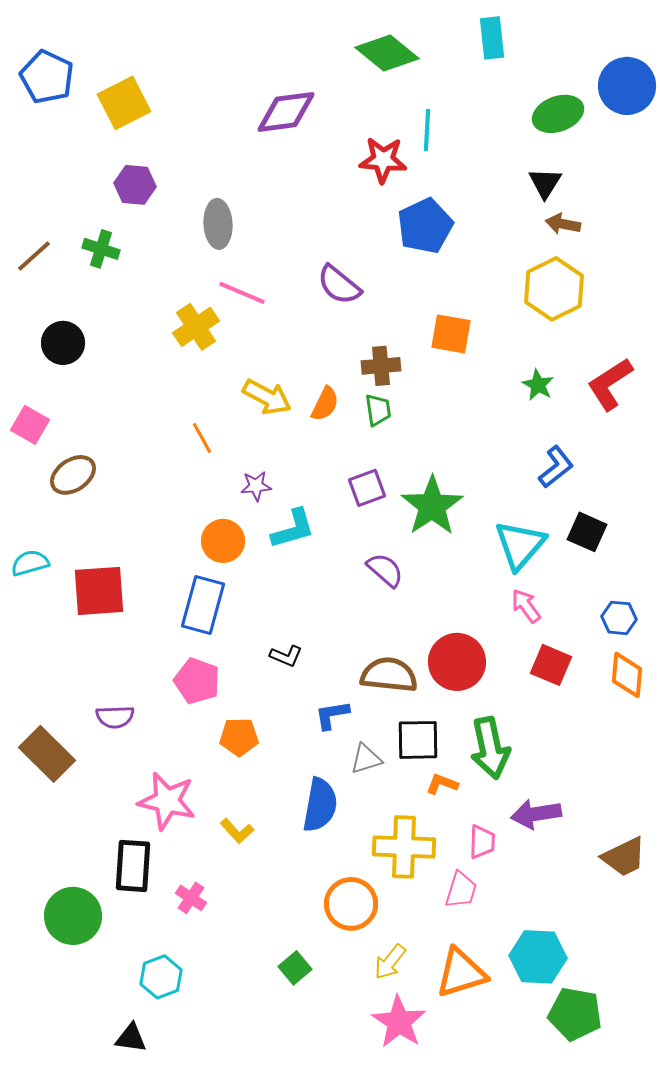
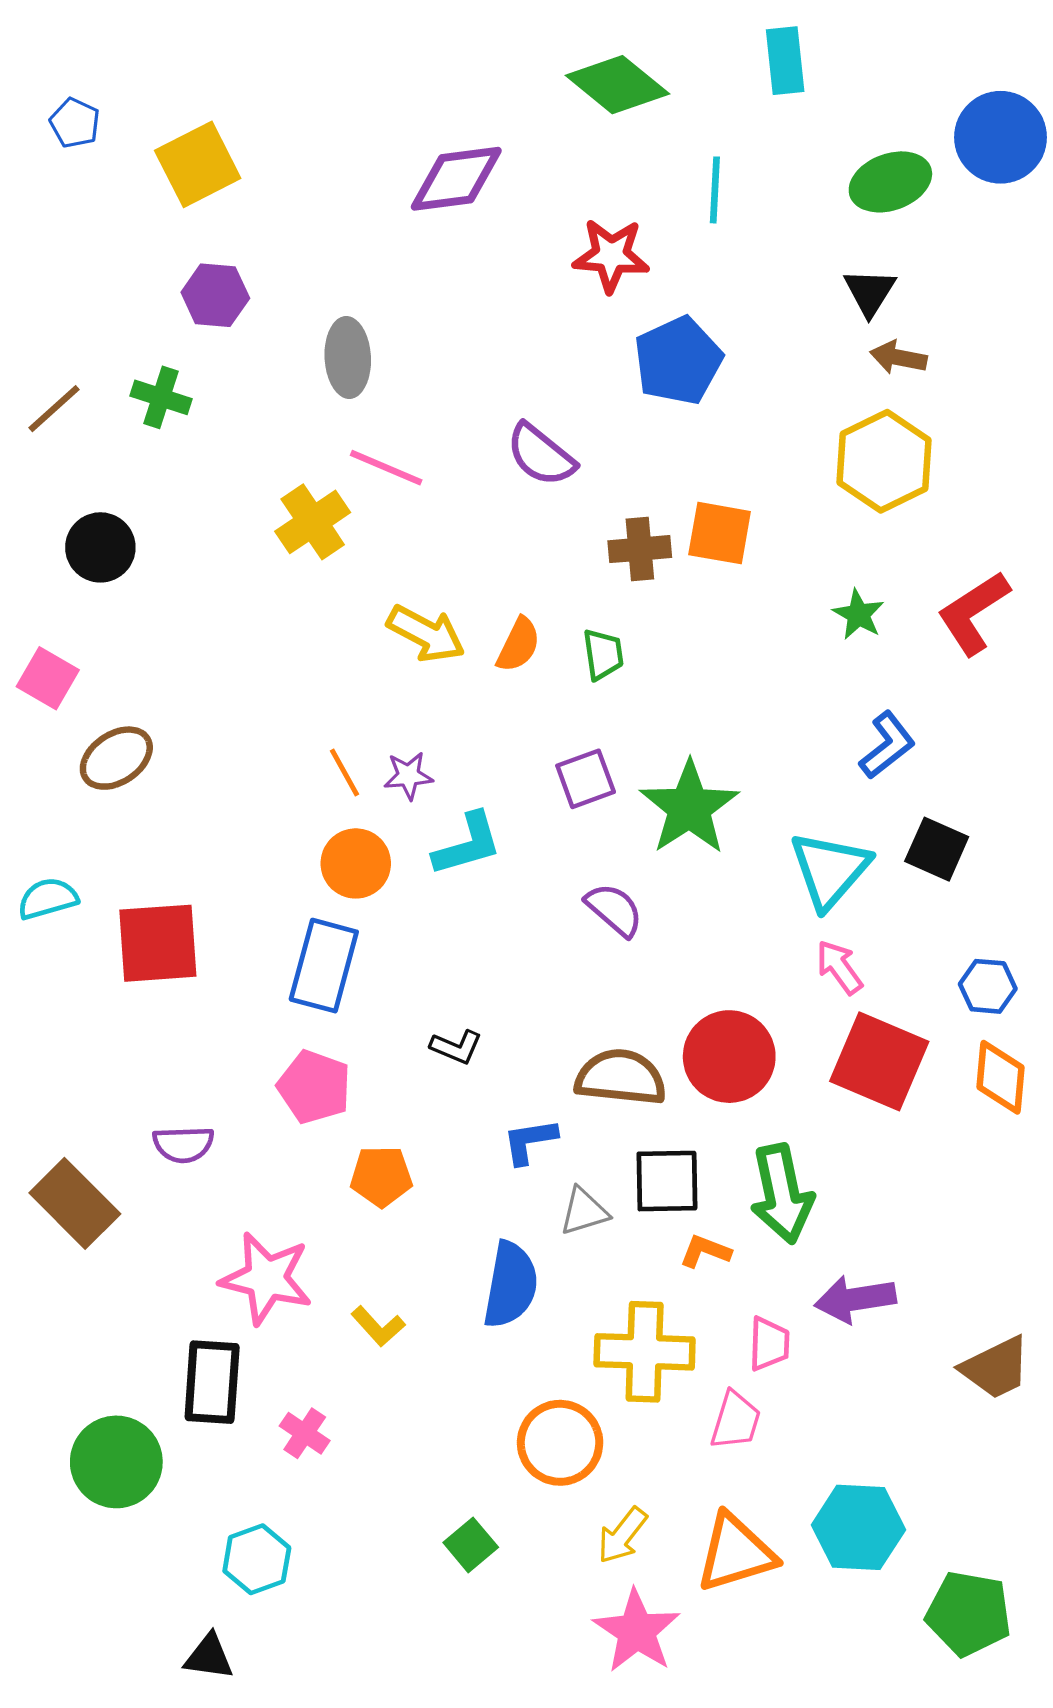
blue pentagon: (47, 77) -> (75, 123), size x0.6
cyan line: (427, 130) -> (715, 190), moved
brown cross: (381, 366) -> (640, 549), moved
orange line: (202, 438) -> (345, 772), moved
red square: (551, 665) -> (879, 1061), size x1.5
green pentagon: (575, 1014) -> (969, 1614), moved

